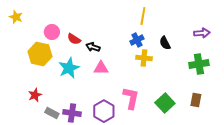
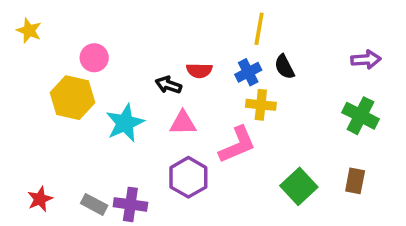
red semicircle: (74, 39) -> (199, 70), moved, turned -32
black semicircle: (165, 43) -> (284, 67), moved
green cross: (199, 64) -> (360, 116), turned 36
red star: (35, 95) -> (40, 199), moved
pink L-shape: (131, 98) -> (237, 145), moved, turned 55
purple hexagon: (104, 111) -> (188, 177), moved

